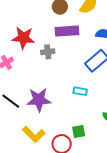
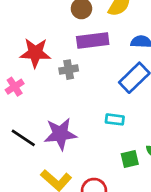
green square: (79, 131) -> (130, 159), moved

